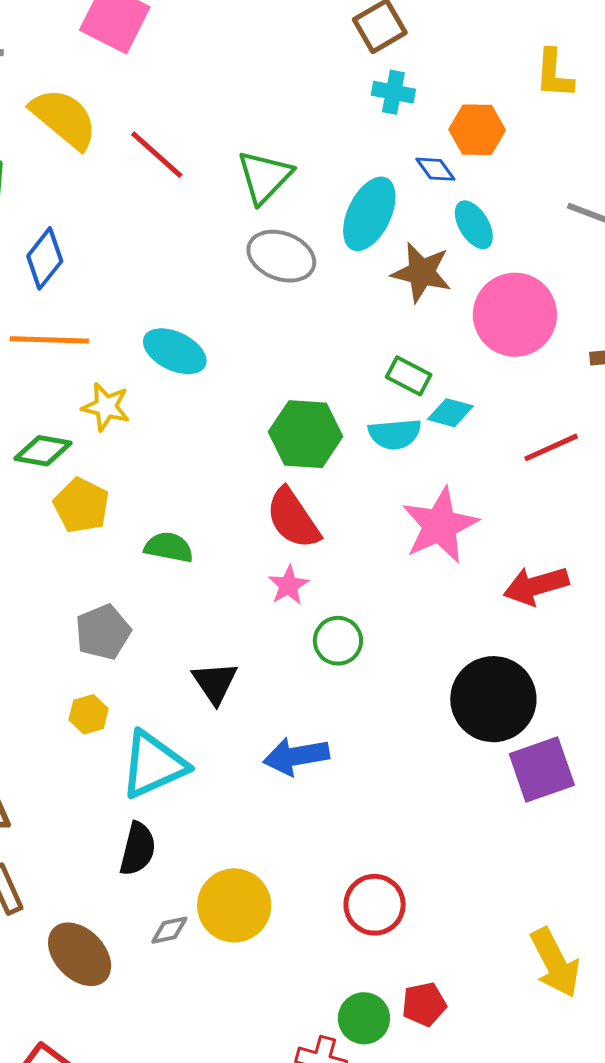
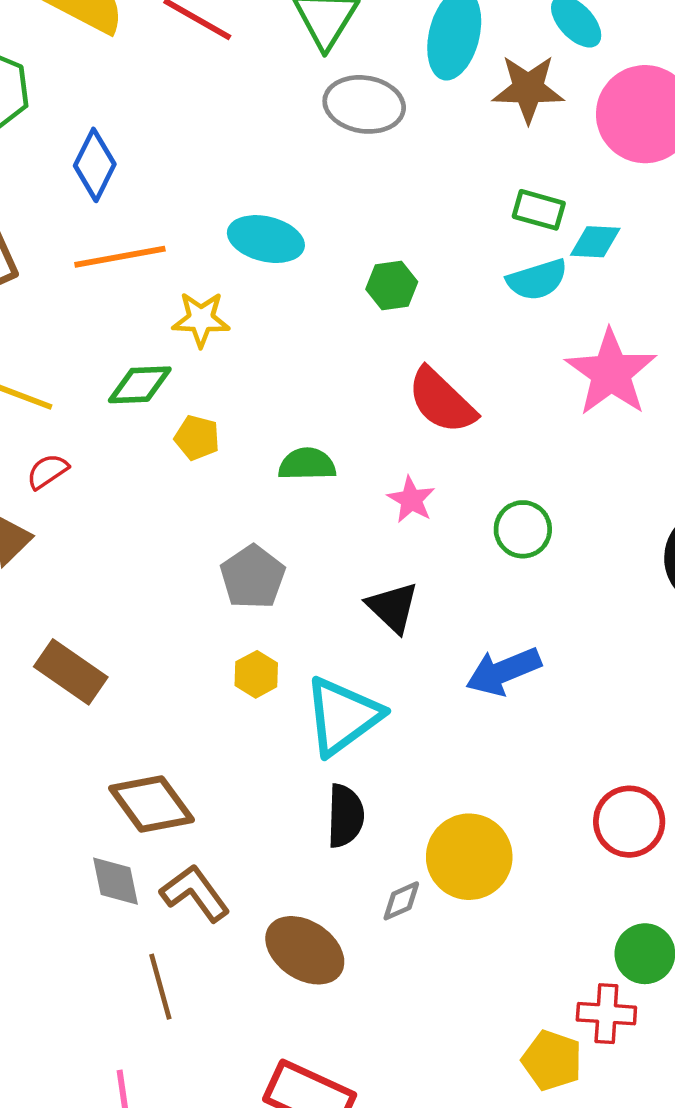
green hexagon: (306, 434) -> (392, 286), moved, size x0.6
yellow pentagon: (81, 505) -> (197, 438), size x0.7
pink star: (289, 585) -> (411, 500), moved

